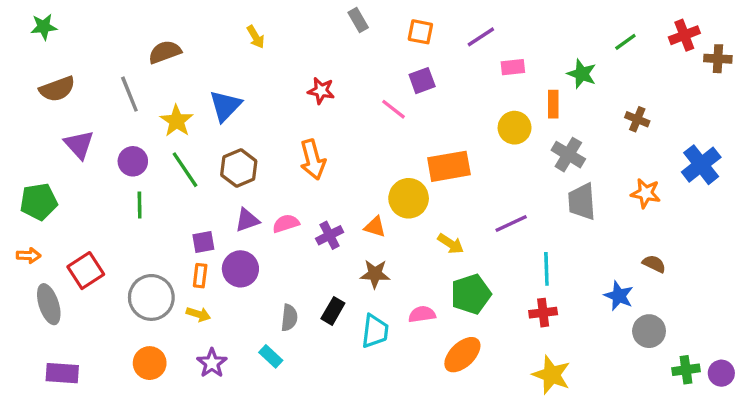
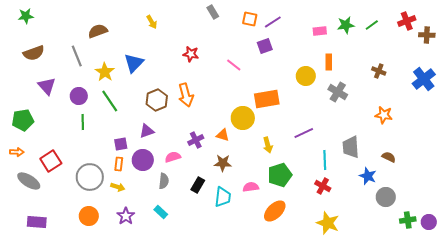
purple line: (481, 37) -> (273, 22), moved
pink rectangle: (513, 67) -> (320, 31), moved
green star: (582, 74) -> (346, 25), moved, turned -30
purple square: (422, 81) -> (265, 46), moved
blue cross: (701, 165) -> (424, 79), moved
brown hexagon: (239, 168) -> (157, 100), moved
gray trapezoid: (582, 202) -> (351, 147), moved
pink semicircle: (286, 223) -> (173, 157), moved
yellow arrow: (451, 244) -> (268, 145), turned 42
gray ellipse: (49, 304) -> (29, 181), turned -40
red cross: (543, 313) -> (323, 186), turned 35
gray semicircle: (289, 318) -> (164, 181), moved

